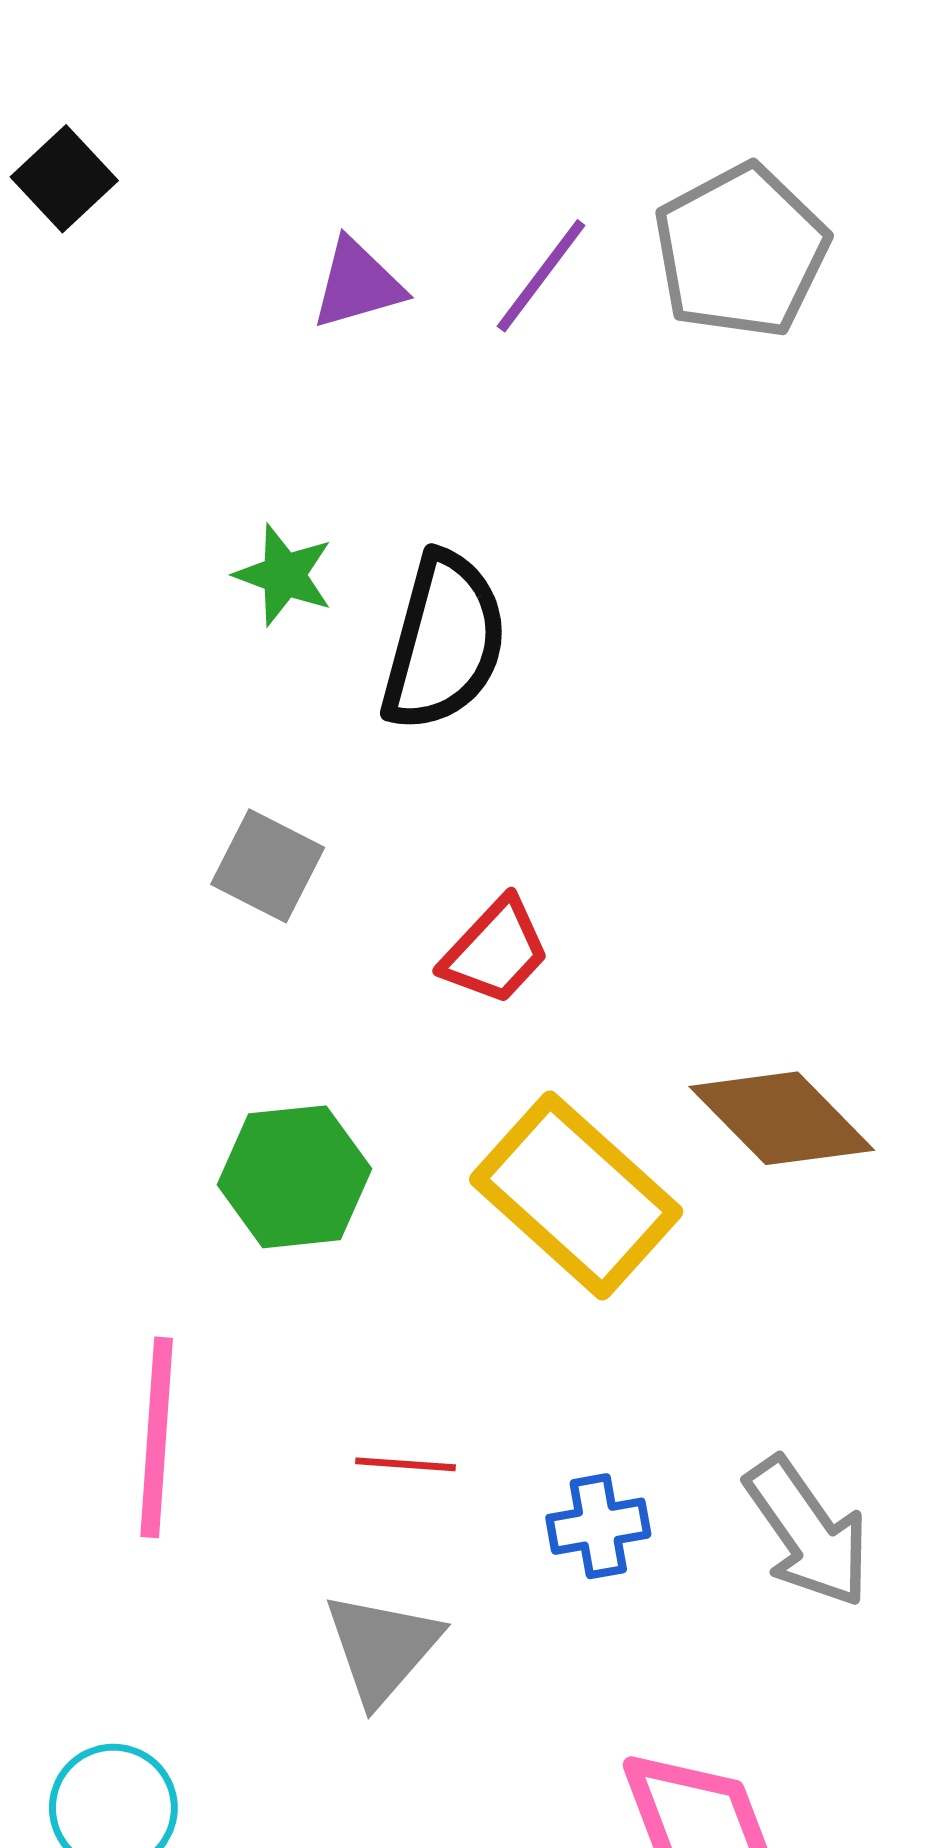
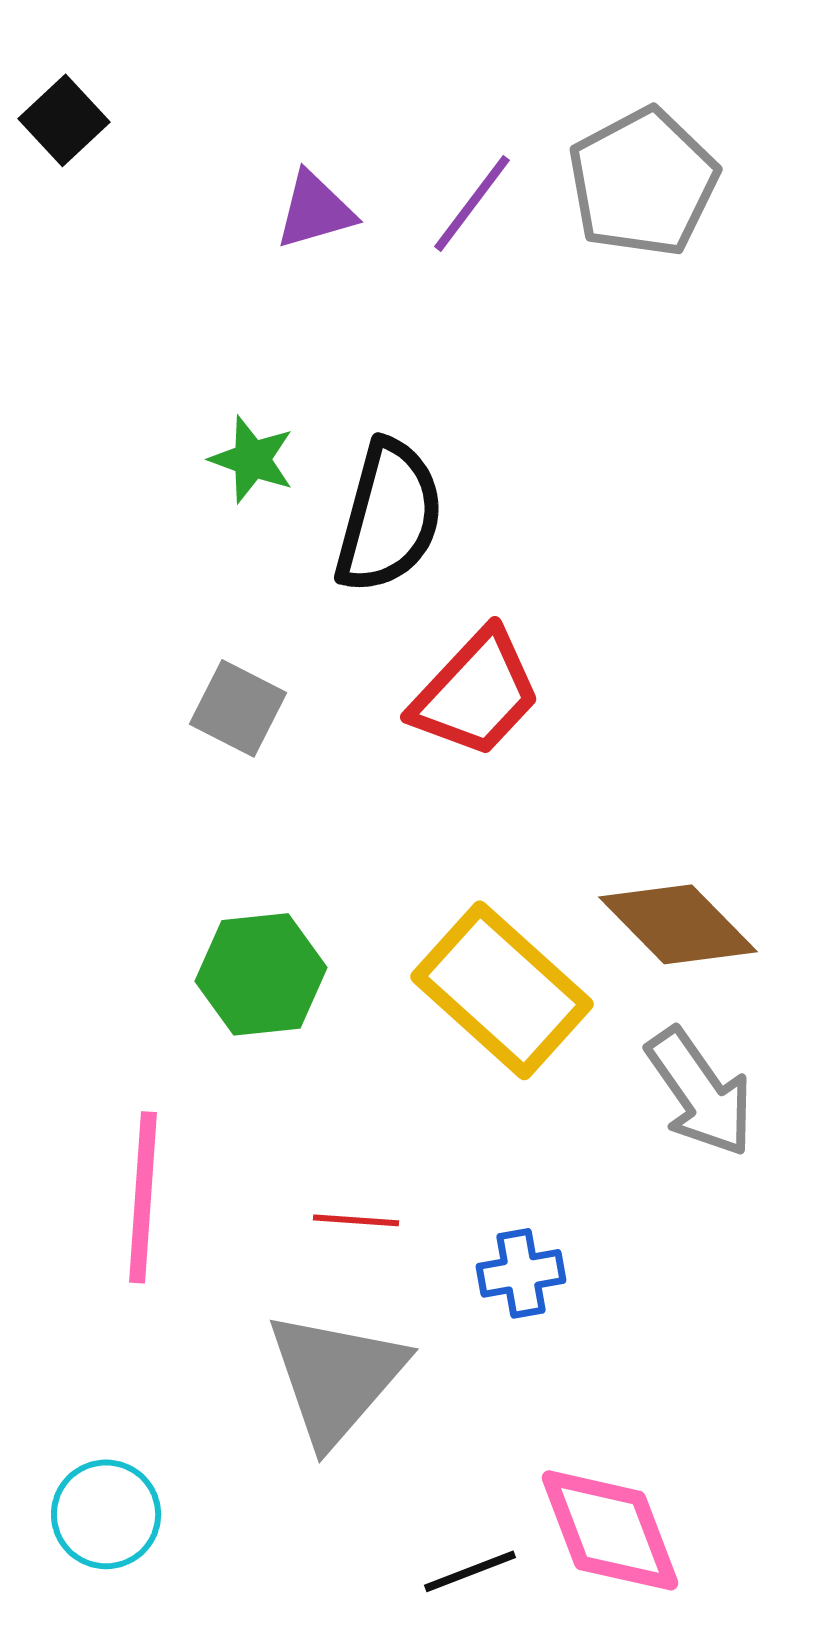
red trapezoid: (495, 951) -> (476, 693), moved, size x1.4
gray arrow: (807, 1532) -> (700, 1092), moved
gray triangle: (382, 1648) -> (336, 1377), size x1.4

